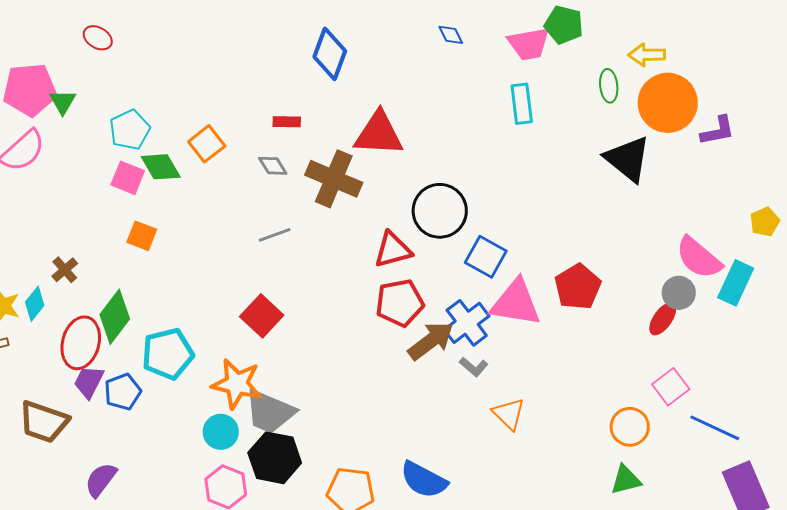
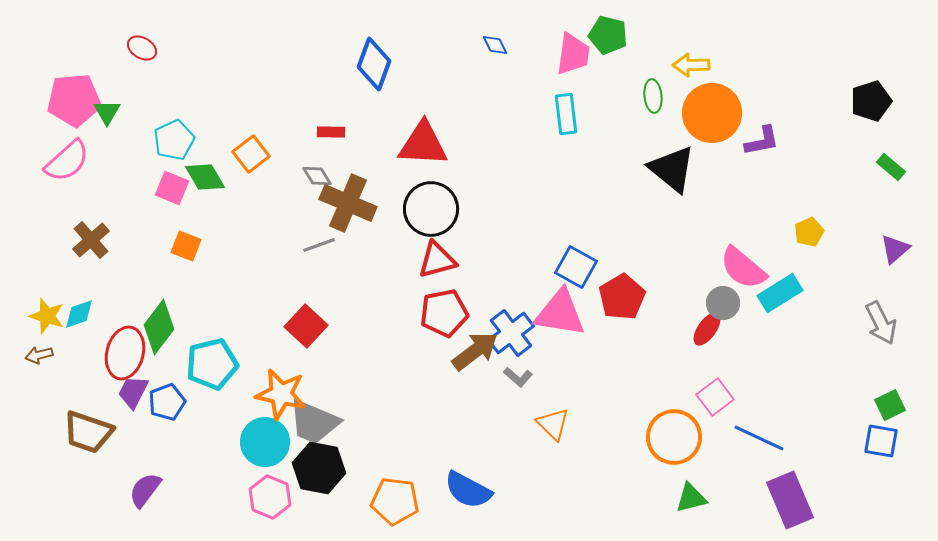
pink trapezoid: (529, 44) -> (573, 54), turned -72
brown cross: (334, 179) -> (348, 203), moved
black circle: (440, 211) -> (431, 209), moved
blue square: (486, 257) -> (576, 267), moved
brown cross: (65, 270) -> (91, 240), moved, size x1.4
cyan rectangle: (736, 283) -> (780, 293), turned 33
cyan diamond: (35, 304) -> (79, 314), turned 32
orange circle: (630, 427) -> (674, 437), size x1.4
cyan circle: (221, 432) -> (265, 442), size x1.4
green triangle: (626, 480) -> (691, 498), moved

